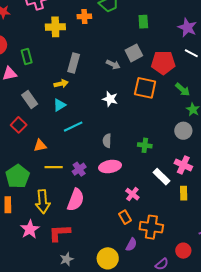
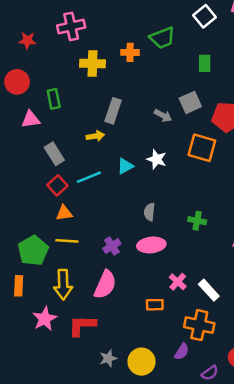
cyan triangle: (59, 105) -> (125, 166), moved
red square: (19, 125) -> (57, 185), moved
cyan line: (73, 127) -> (89, 177), moved
yellow line: (54, 167) -> (67, 241), moved
white rectangle: (162, 177) -> (209, 290), moved
orange rectangle: (125, 217) -> (155, 305), moved, turned -64
purple semicircle: (131, 245) -> (182, 352), moved
gray star: (67, 259) -> (108, 358), moved

